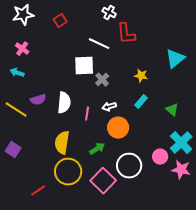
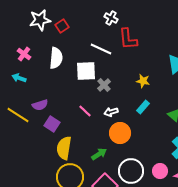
white star: (23, 15) -> (40, 20), moved
white semicircle: (64, 103) -> (56, 58), moved
pink line: (87, 114) -> (85, 111), moved, turned -56
purple square: (13, 150) -> (52, 124), moved
pink circle: (160, 157) -> (160, 171), moved

